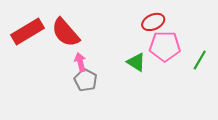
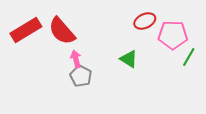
pink pentagon: (165, 46) -> (173, 35), moved

